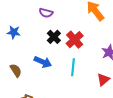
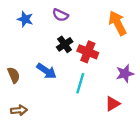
blue star: (14, 32) -> (25, 19), moved
red cross: (75, 40) -> (88, 52), turned -36

